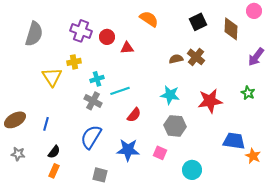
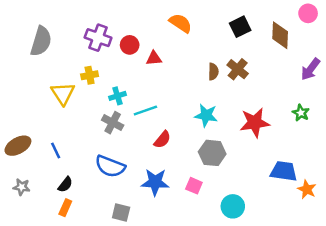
brown semicircle: (176, 59) -> (213, 72), turned 104
blue line: (46, 124) -> (56, 151), turned -40
blue semicircle: (91, 137) -> (110, 166), turned -100

